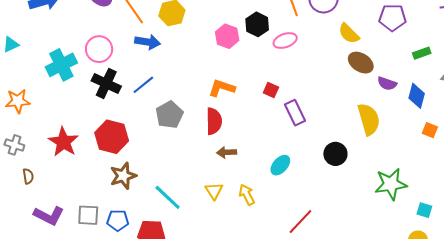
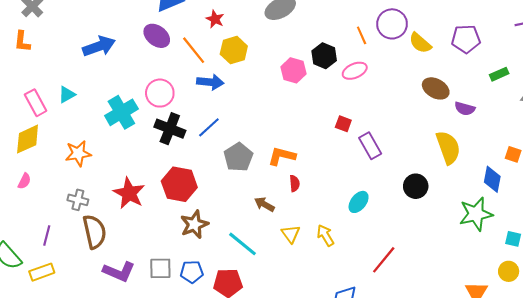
yellow semicircle: (349, 34) -> (420, 43), moved
orange L-shape: (222, 88) -> (282, 156), moved
blue diamond: (417, 96) -> (492, 179), moved
red semicircle: (214, 121) -> (294, 183), moved, size x0.6
brown arrow: (227, 152) -> (264, 204), moved, turned 36
brown semicircle: (28, 176) -> (94, 232), size x2.0

